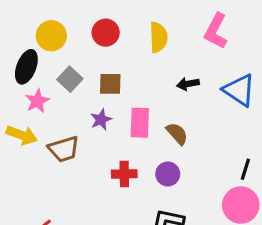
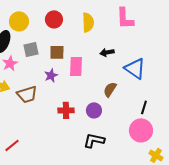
pink L-shape: (216, 31) -> (125, 18), turned -30
gray square: (70, 79) -> (31, 49), turned 35
blue triangle: (239, 90) -> (135, 68), moved
pink rectangle: (140, 123) -> (76, 66), moved
brown semicircle: (177, 134) -> (110, 89), moved, turned -105

